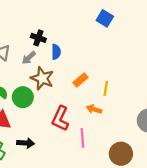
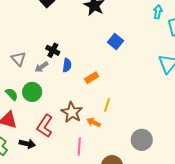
brown star: (42, 78) -> (72, 112), moved
orange rectangle: (81, 80) -> (92, 78), moved
green circle: (23, 97) -> (32, 92), moved
red L-shape: (60, 119) -> (45, 126), moved

